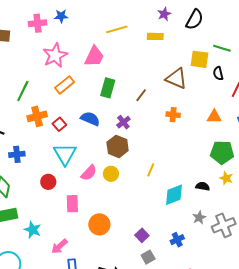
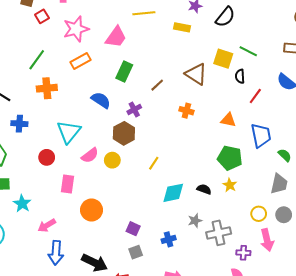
red square: (59, 124) -> (42, 16), moved
purple square: (142, 235) -> (133, 229), turned -32

